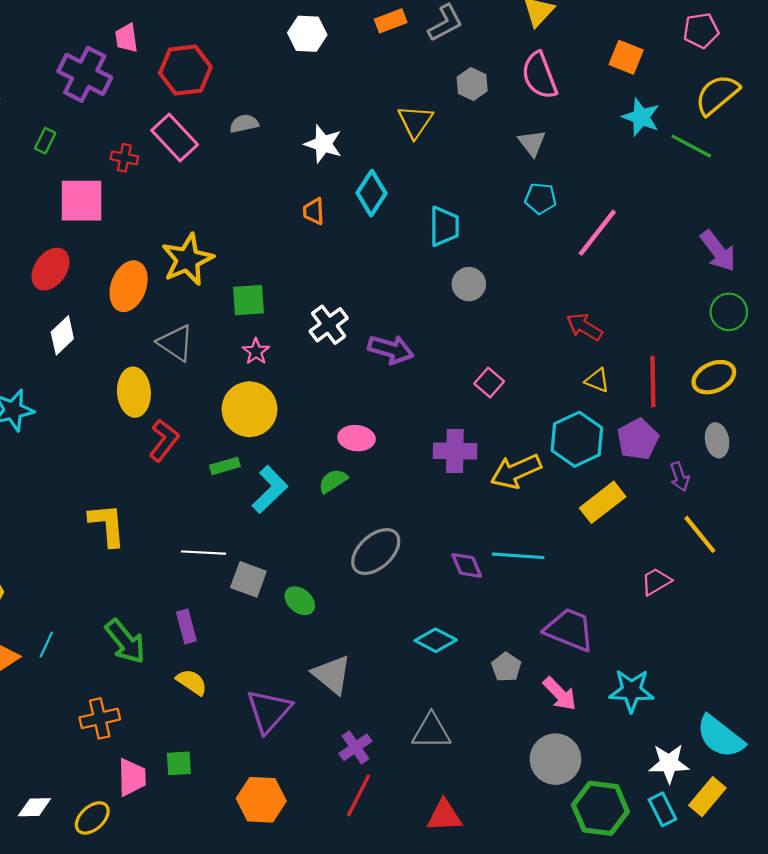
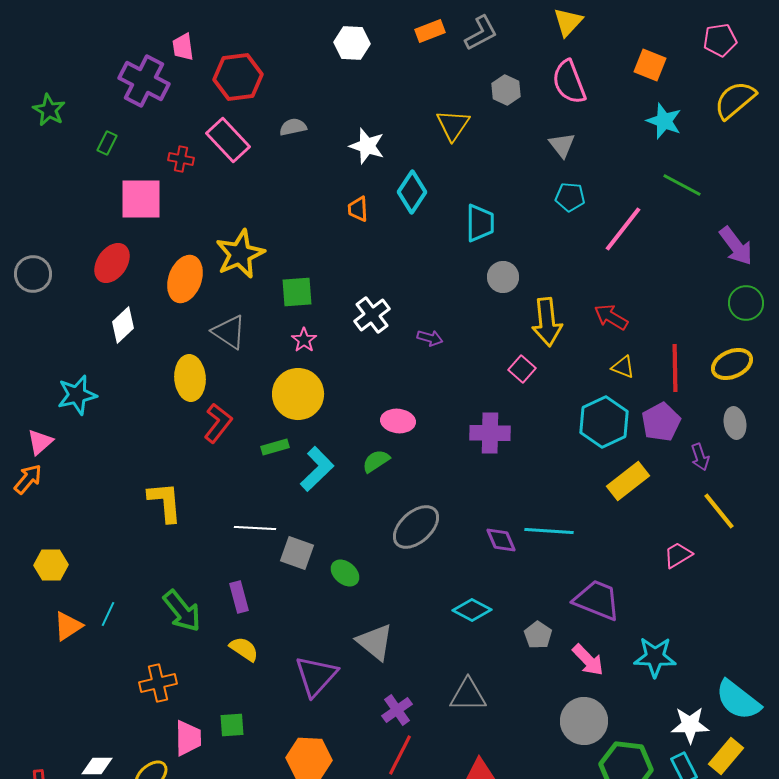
green line: (691, 146) -> (682, 185), moved
purple arrow: (391, 349) -> (430, 338), size x0.6
yellow arrow: (516, 471) -> (547, 322), moved, turned -72

